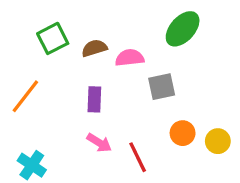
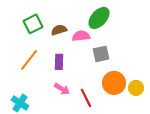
green ellipse: (183, 29) -> (99, 18), moved
orange line: (25, 96) -> (29, 60), moved
orange circle: (183, 133) -> (114, 83), size x1.5

